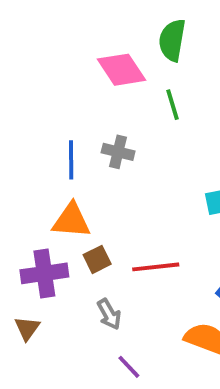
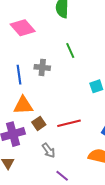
pink diamond: (121, 70) -> (23, 28), moved
green line: (172, 105) -> (70, 50), moved

